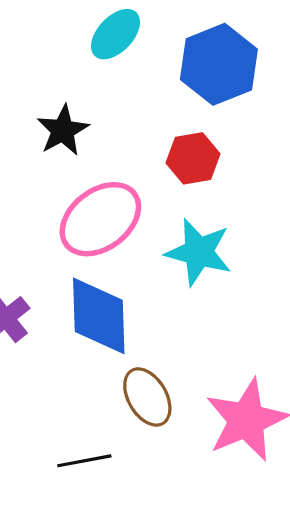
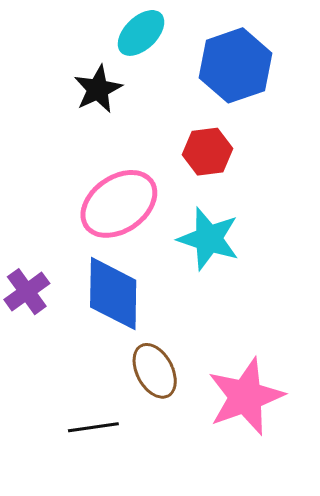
black star: (63, 130) -> (98, 89), moved

